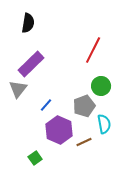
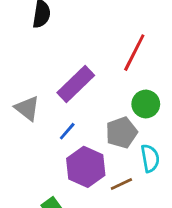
purple rectangle: (31, 64) -> (76, 84), moved
gray triangle: (18, 89) -> (27, 108), turned -30

